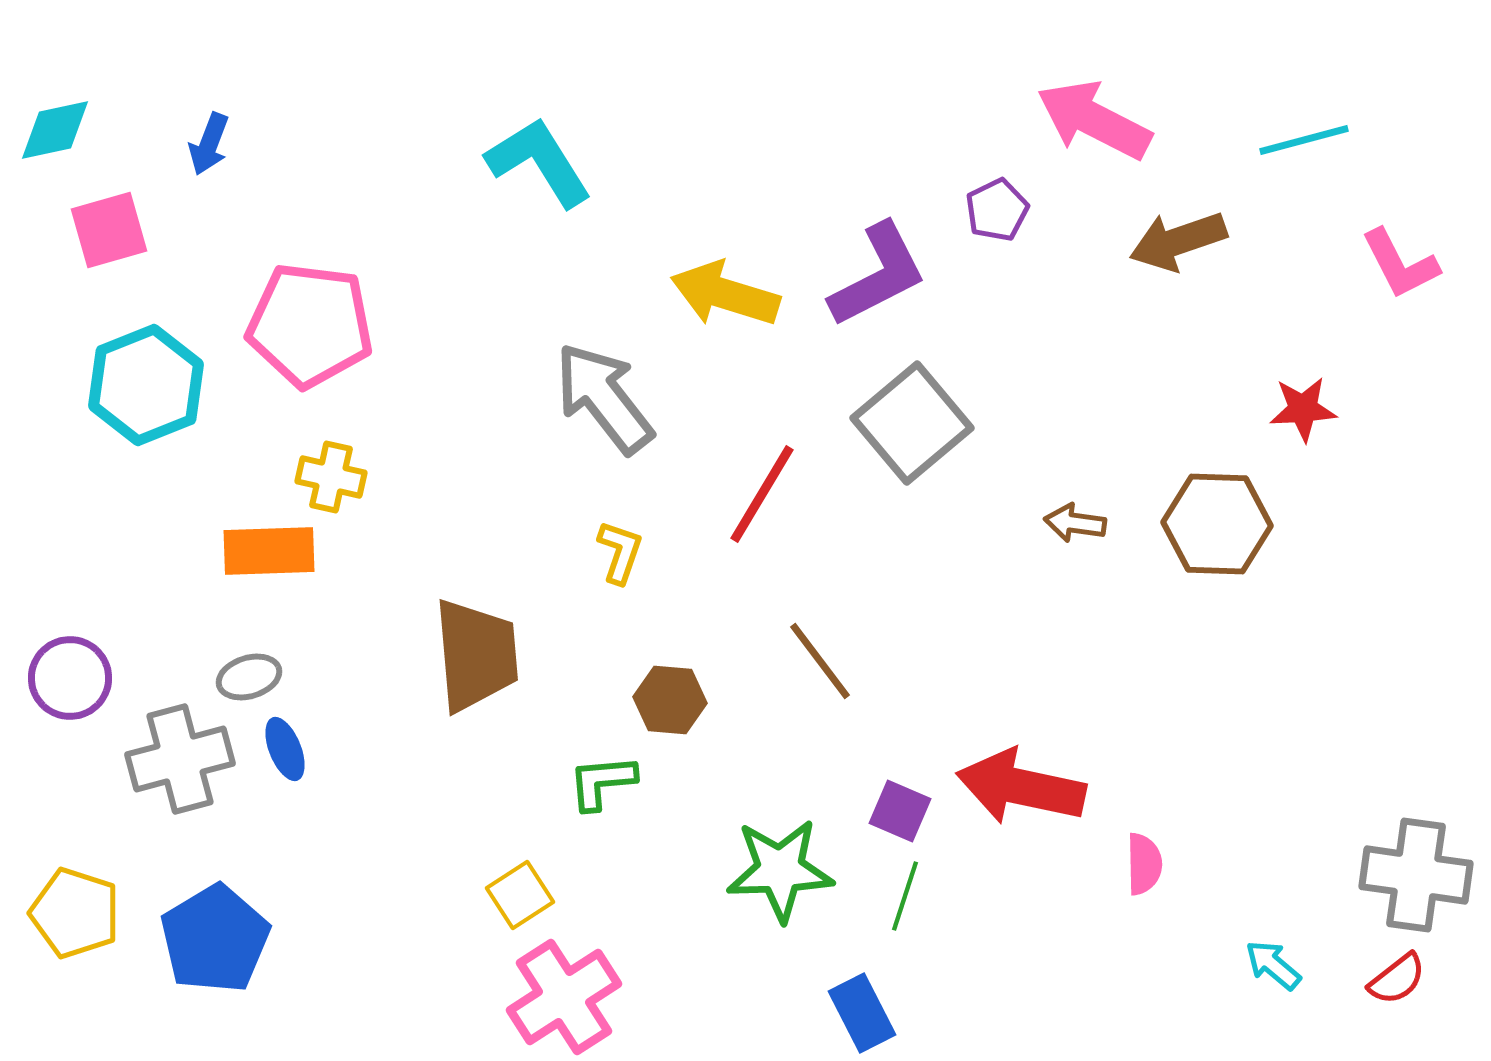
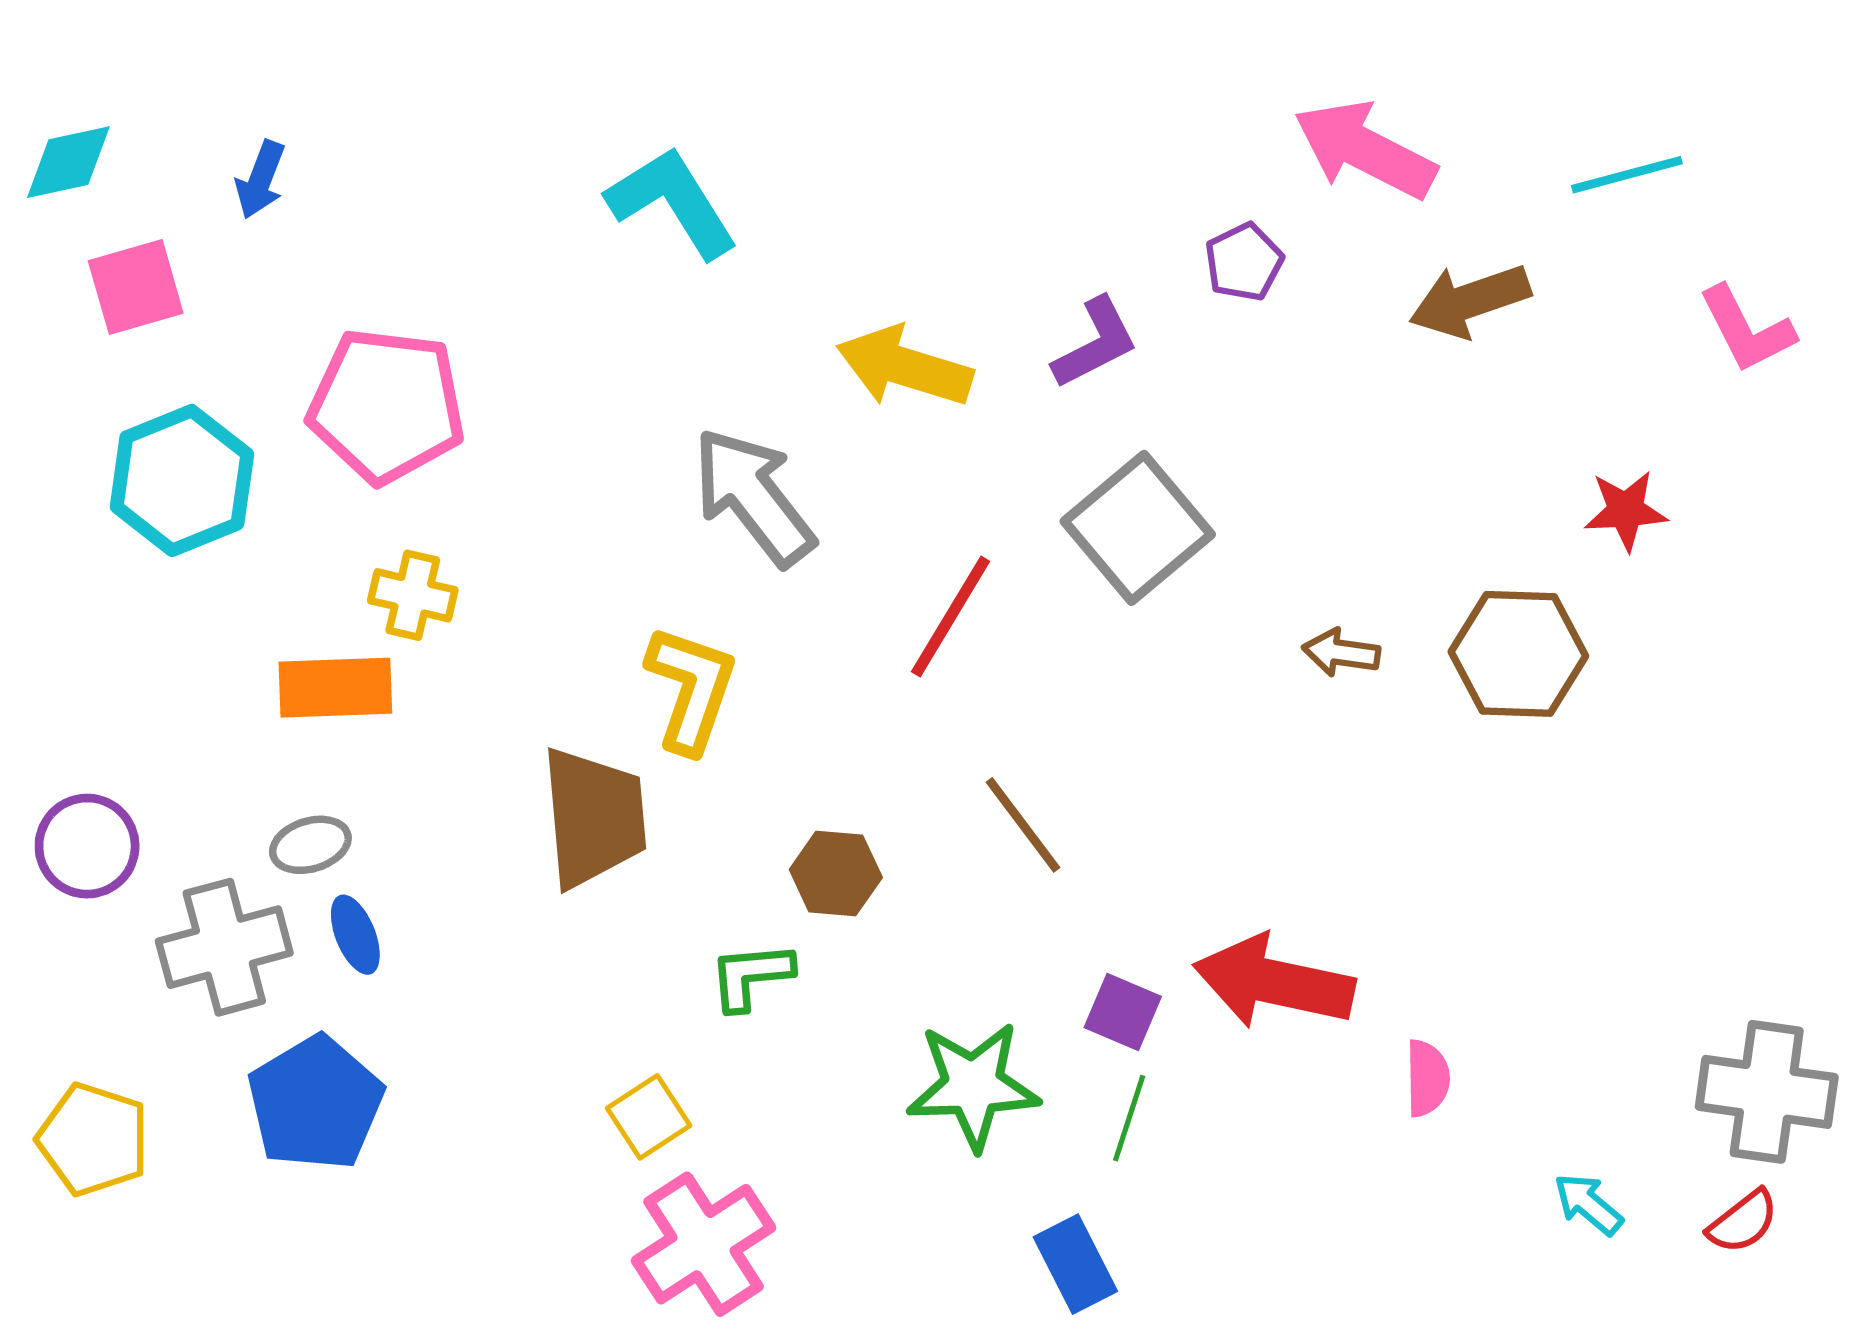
purple L-shape: (878, 275) -> (1095, 343), size x0.7
yellow L-shape: (620, 552) -> (691, 689), moved, size x1.6
blue pentagon: (215, 939) -> (315, 1103), moved

